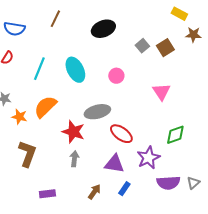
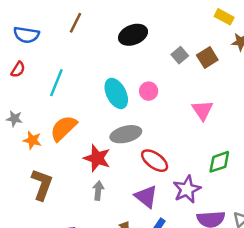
cyan ellipse: (75, 70) -> (116, 93), moved
purple triangle: (114, 164) -> (146, 197), turned 30

